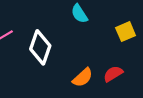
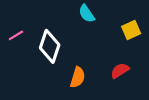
orange semicircle: (83, 78) -> (78, 77), moved, turned -30

